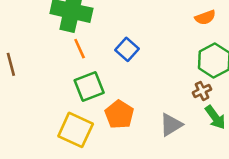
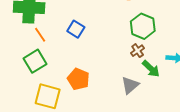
green square: (89, 86) -> (35, 61), moved
gray triangle: (171, 125) -> (130, 85), moved

